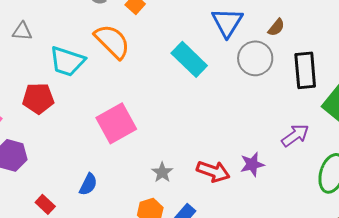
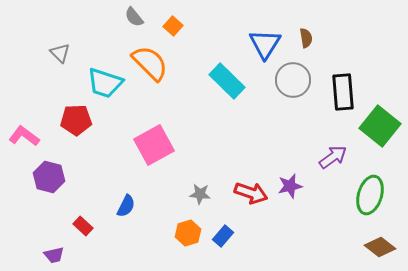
brown semicircle: (276, 27) -> (306, 38), moved, turned -48
gray triangle: (22, 31) -> (60, 53), turned 40
gray star: (162, 172) -> (200, 194), turned -30

